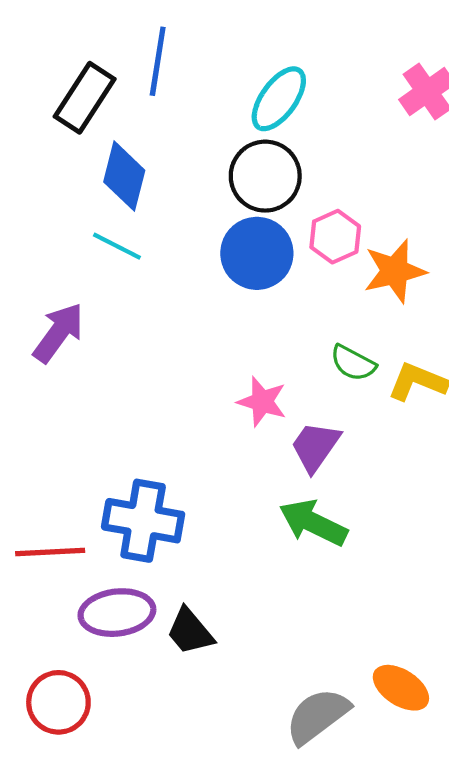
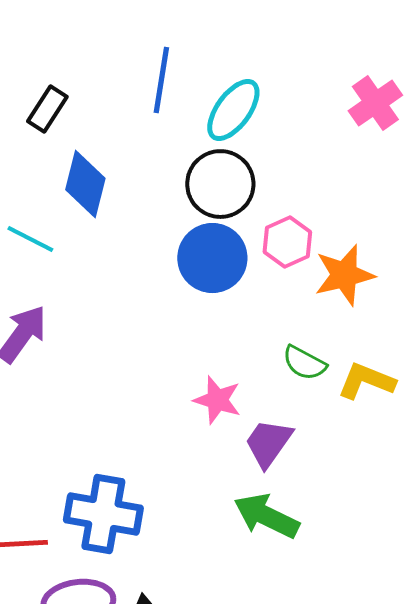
blue line: (158, 61) -> (161, 80), moved
black rectangle: (85, 98) -> (47, 109), size x0.7
cyan line: (117, 246) -> (30, 239), moved

